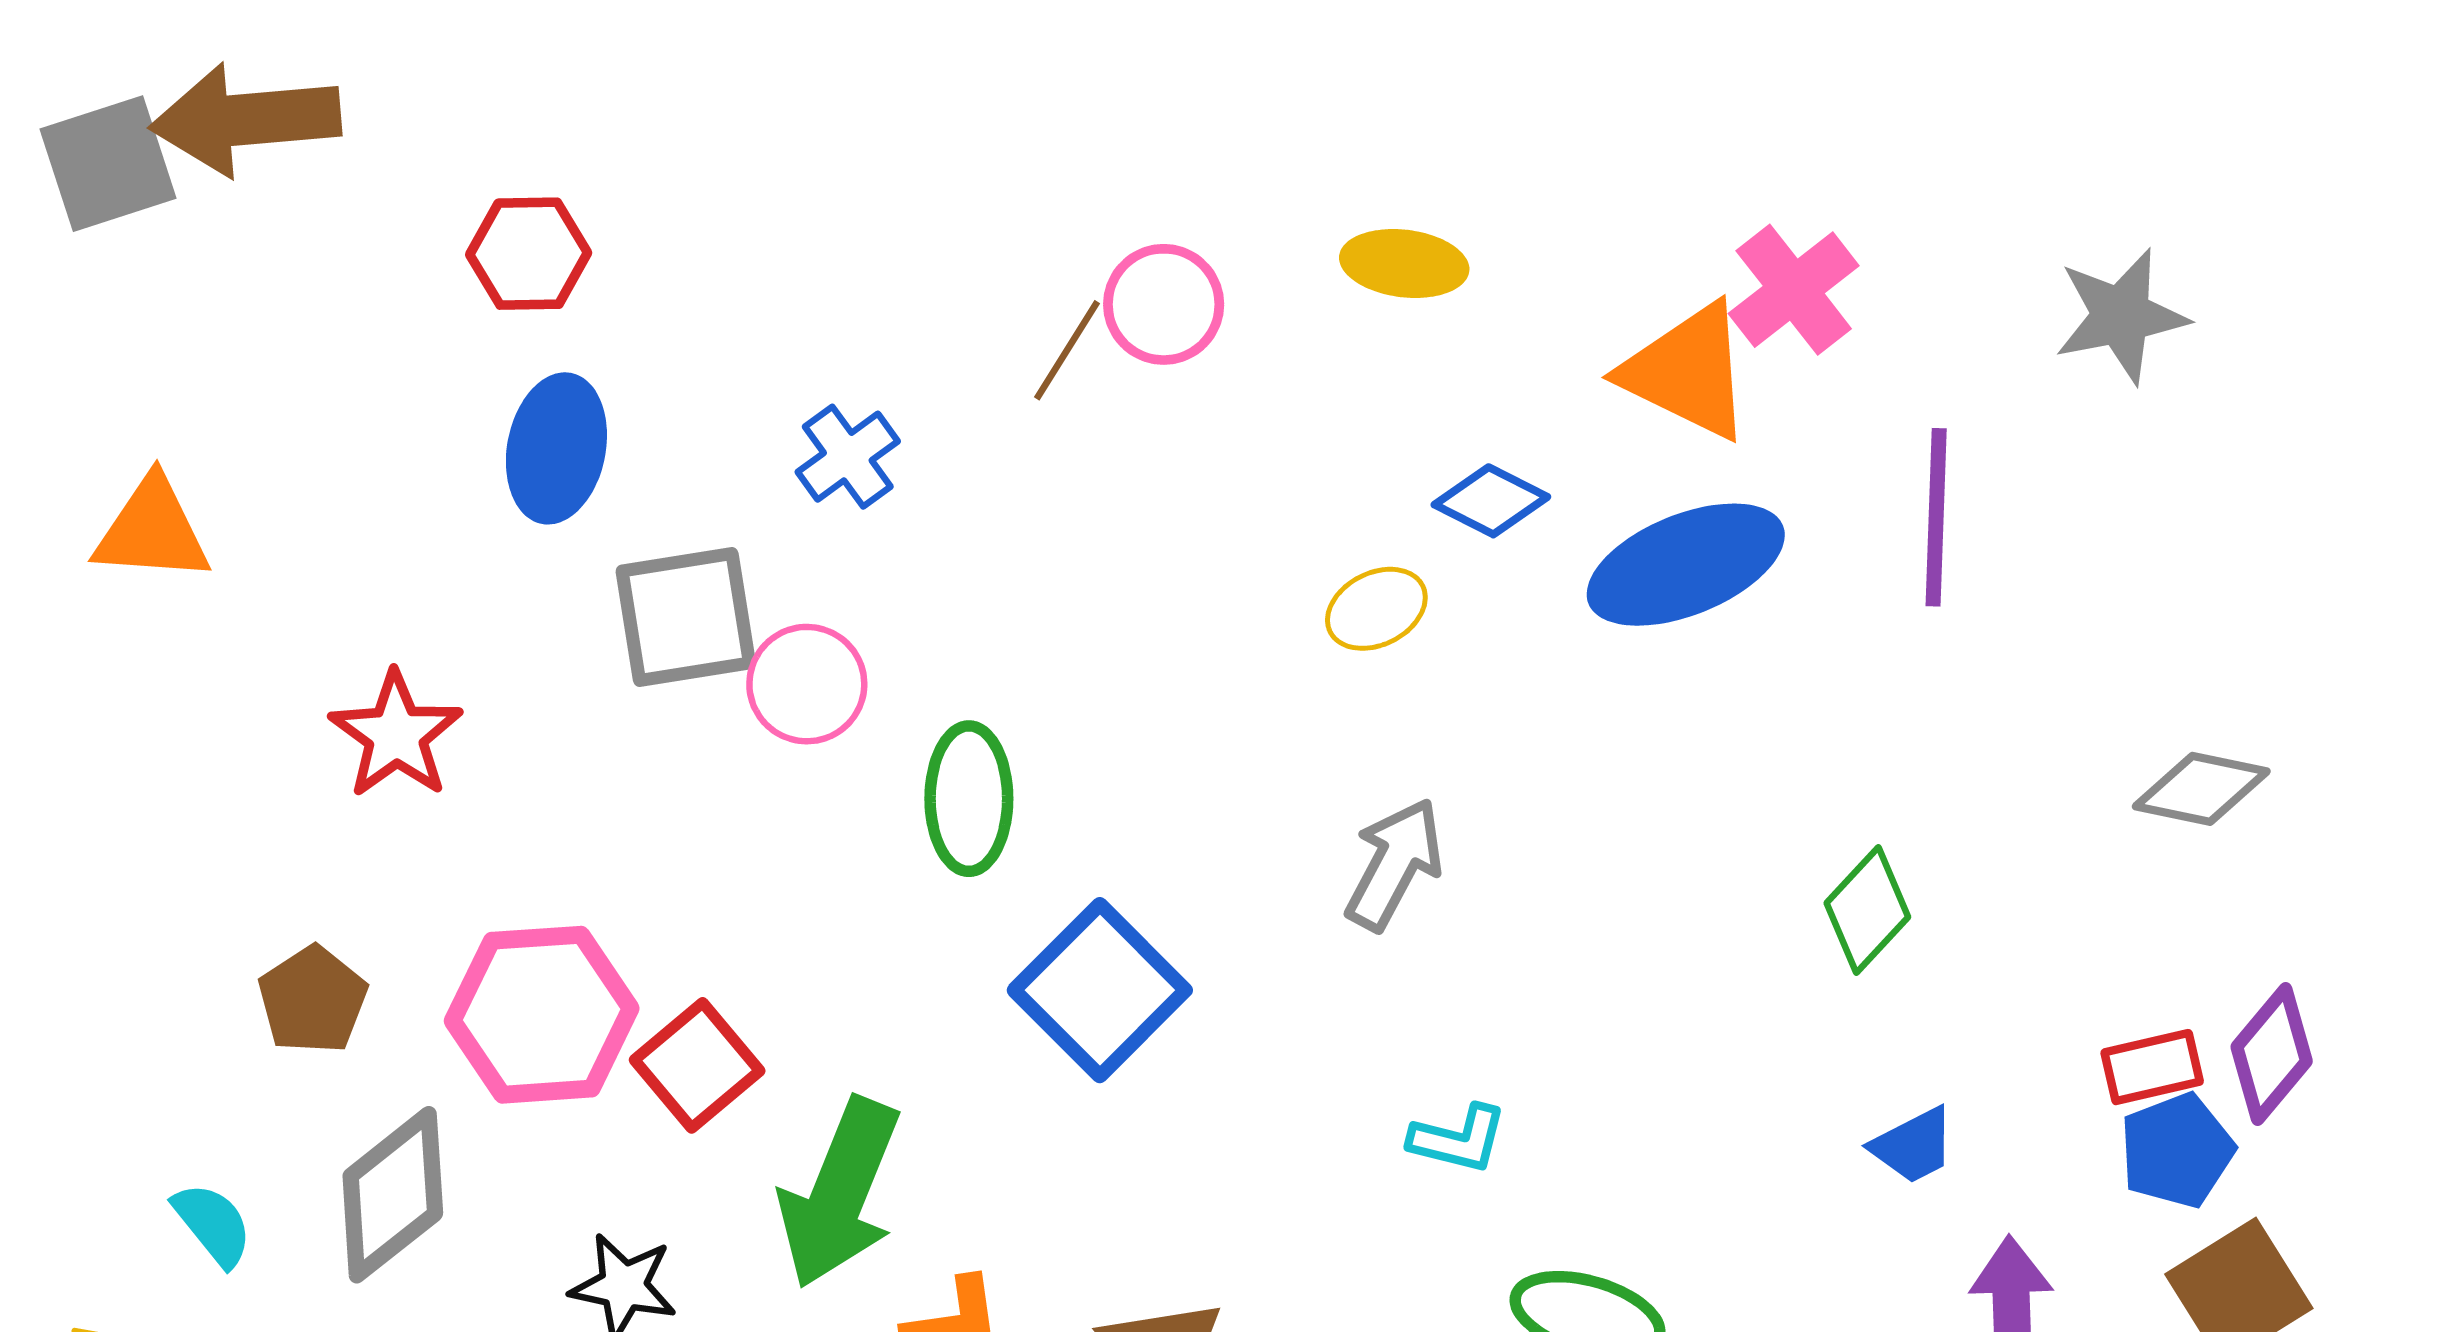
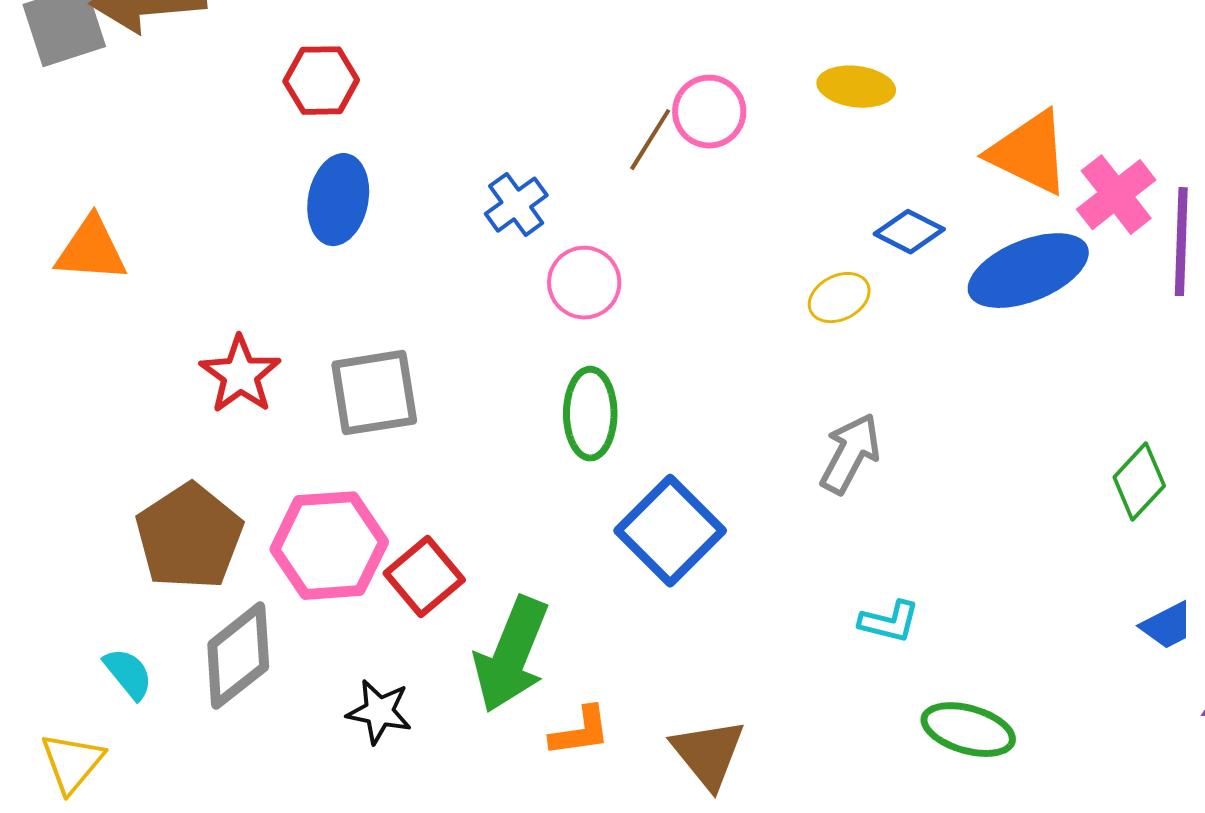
pink cross: (1794, 290) -> (1116, 195), moved
gray square: (686, 617) -> (374, 393), moved
pink circle: (807, 684) -> (584, 283), moved
brown pentagon: (313, 1000) -> (189, 537), size x1.6

